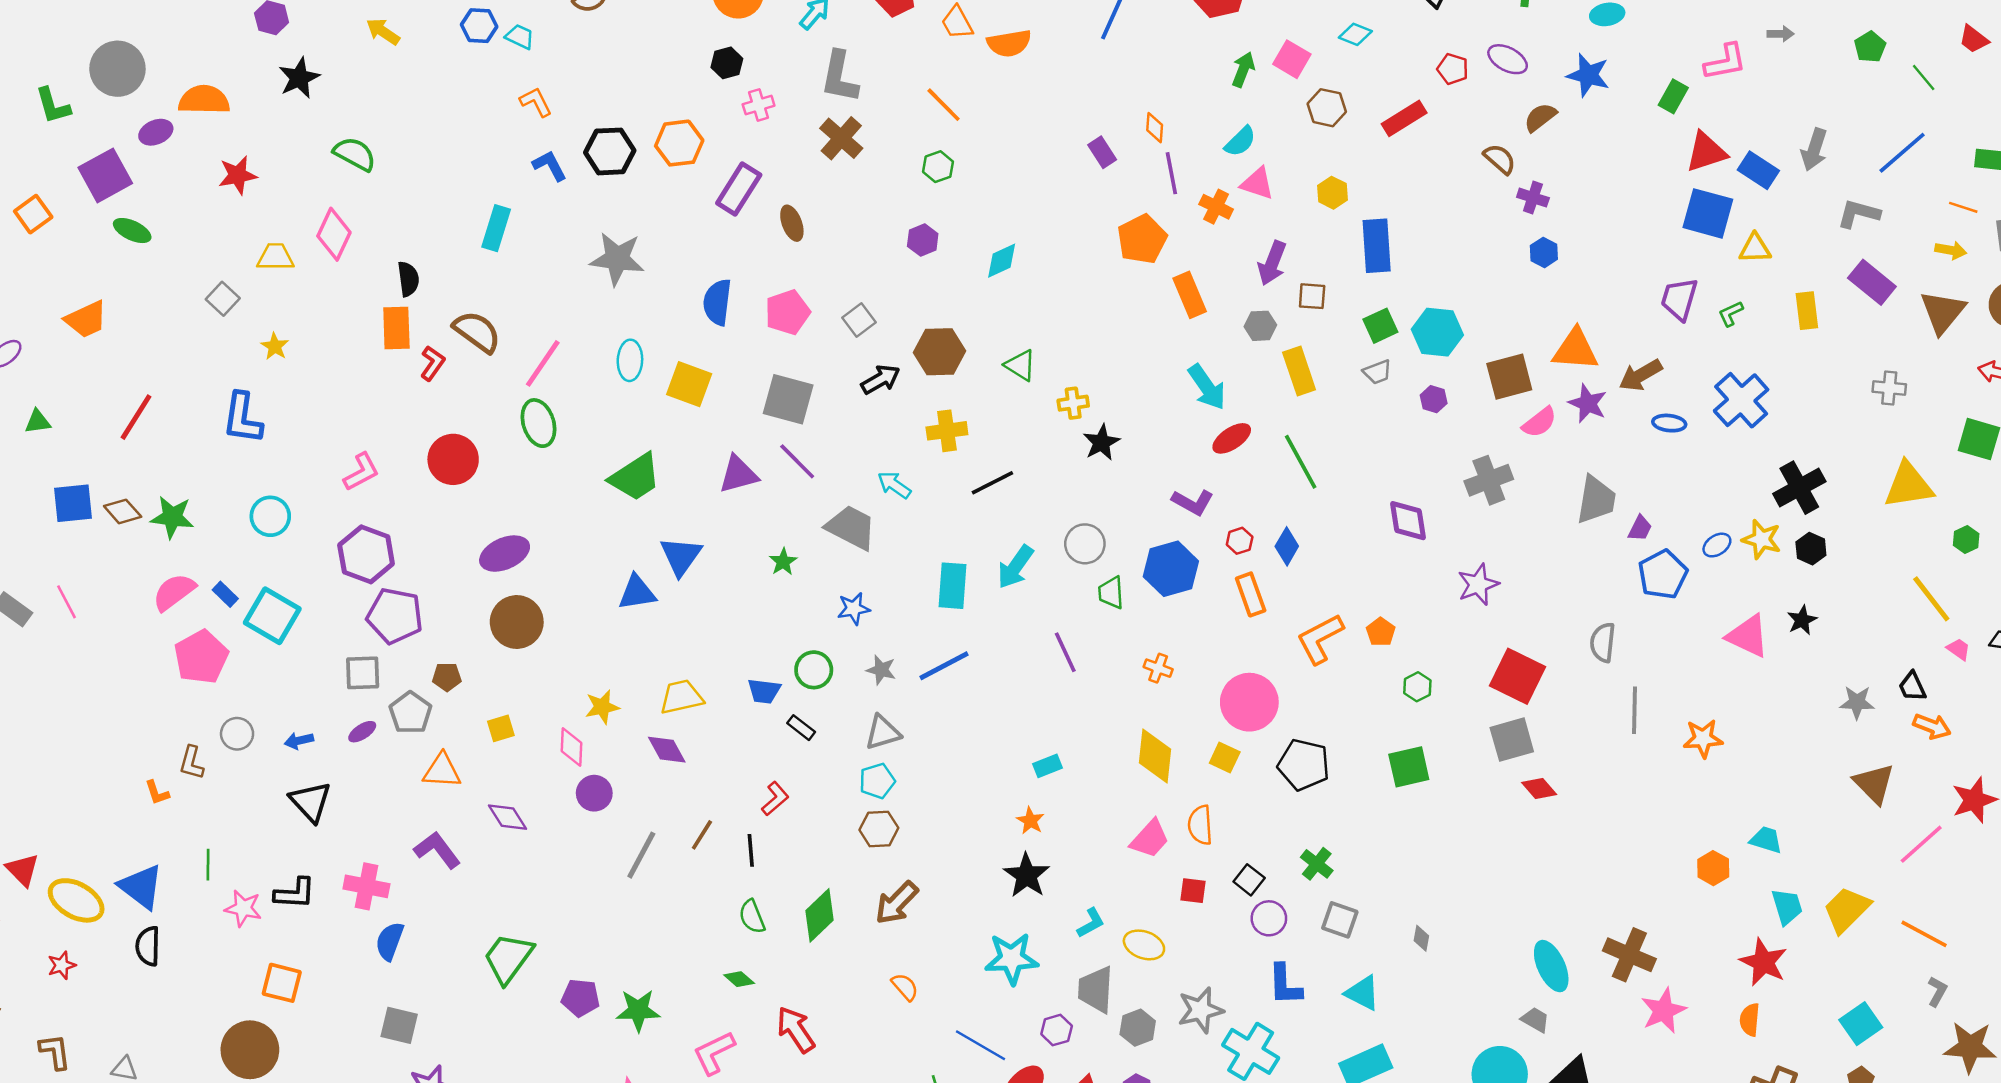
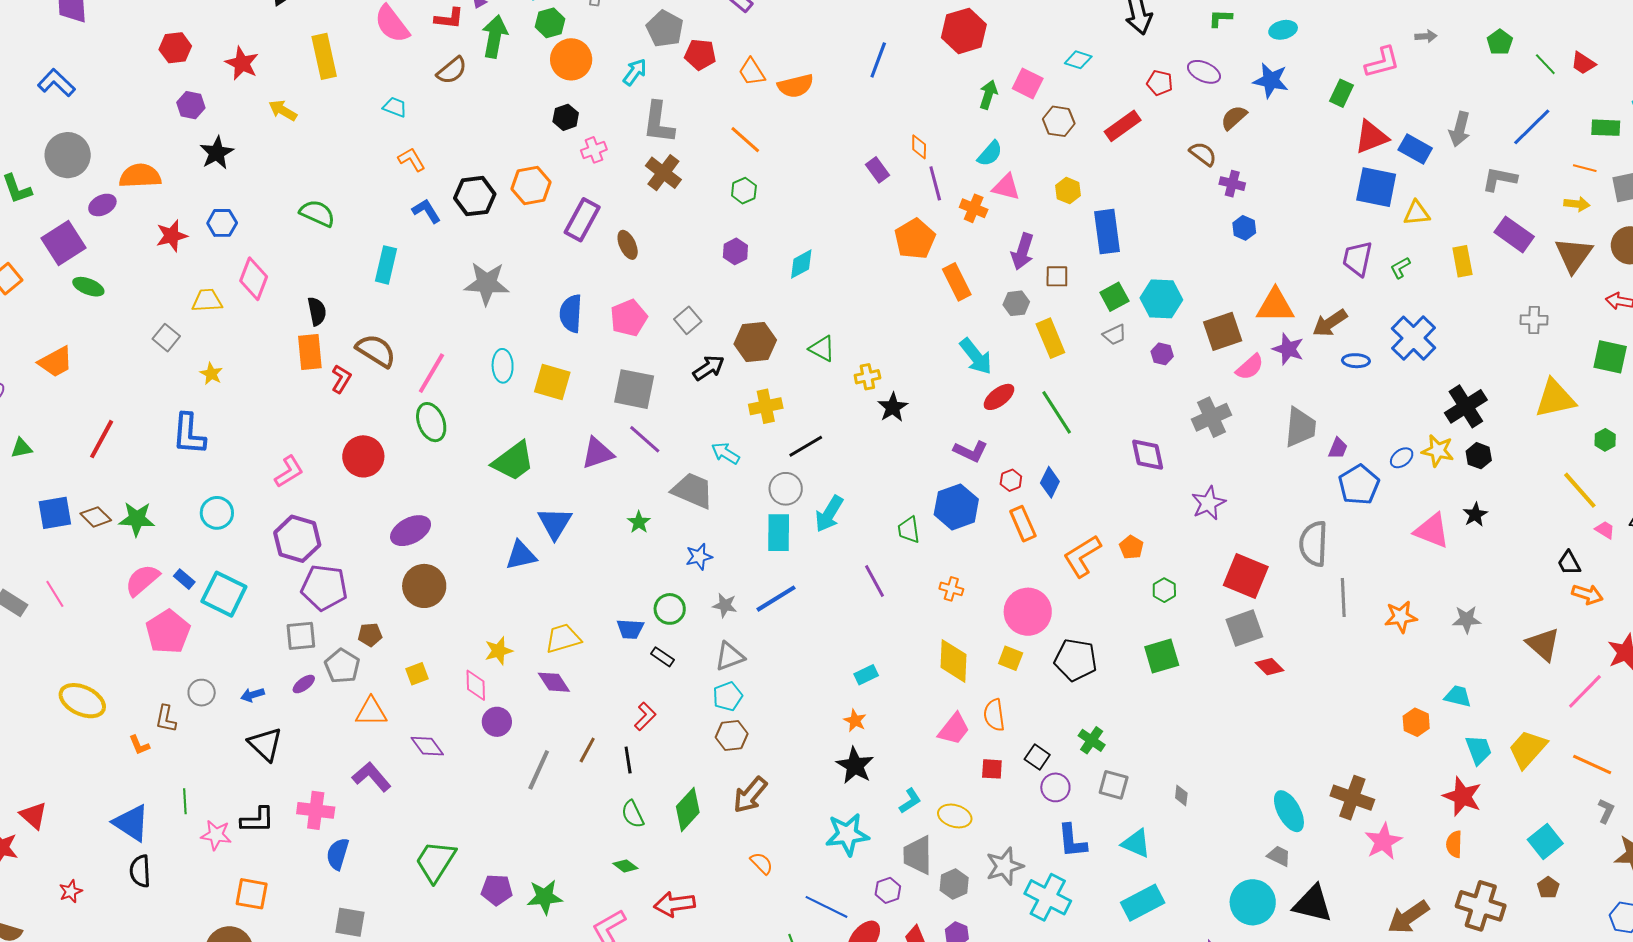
blue hexagon: (479, 26) -> (222, 223), moved
red trapezoid: (1974, 39) -> (1583, 63), moved
green semicircle: (355, 154) -> (317, 213), moved
gray circle: (1085, 544) -> (786, 489), moved
gray semicircle: (1603, 642) -> (1313, 544), size x1.4
gray star: (1857, 702) -> (1467, 619), moved
yellow ellipse: (76, 900) -> (82, 701), moved
red arrow: (796, 1030) -> (674, 904), turned -60

